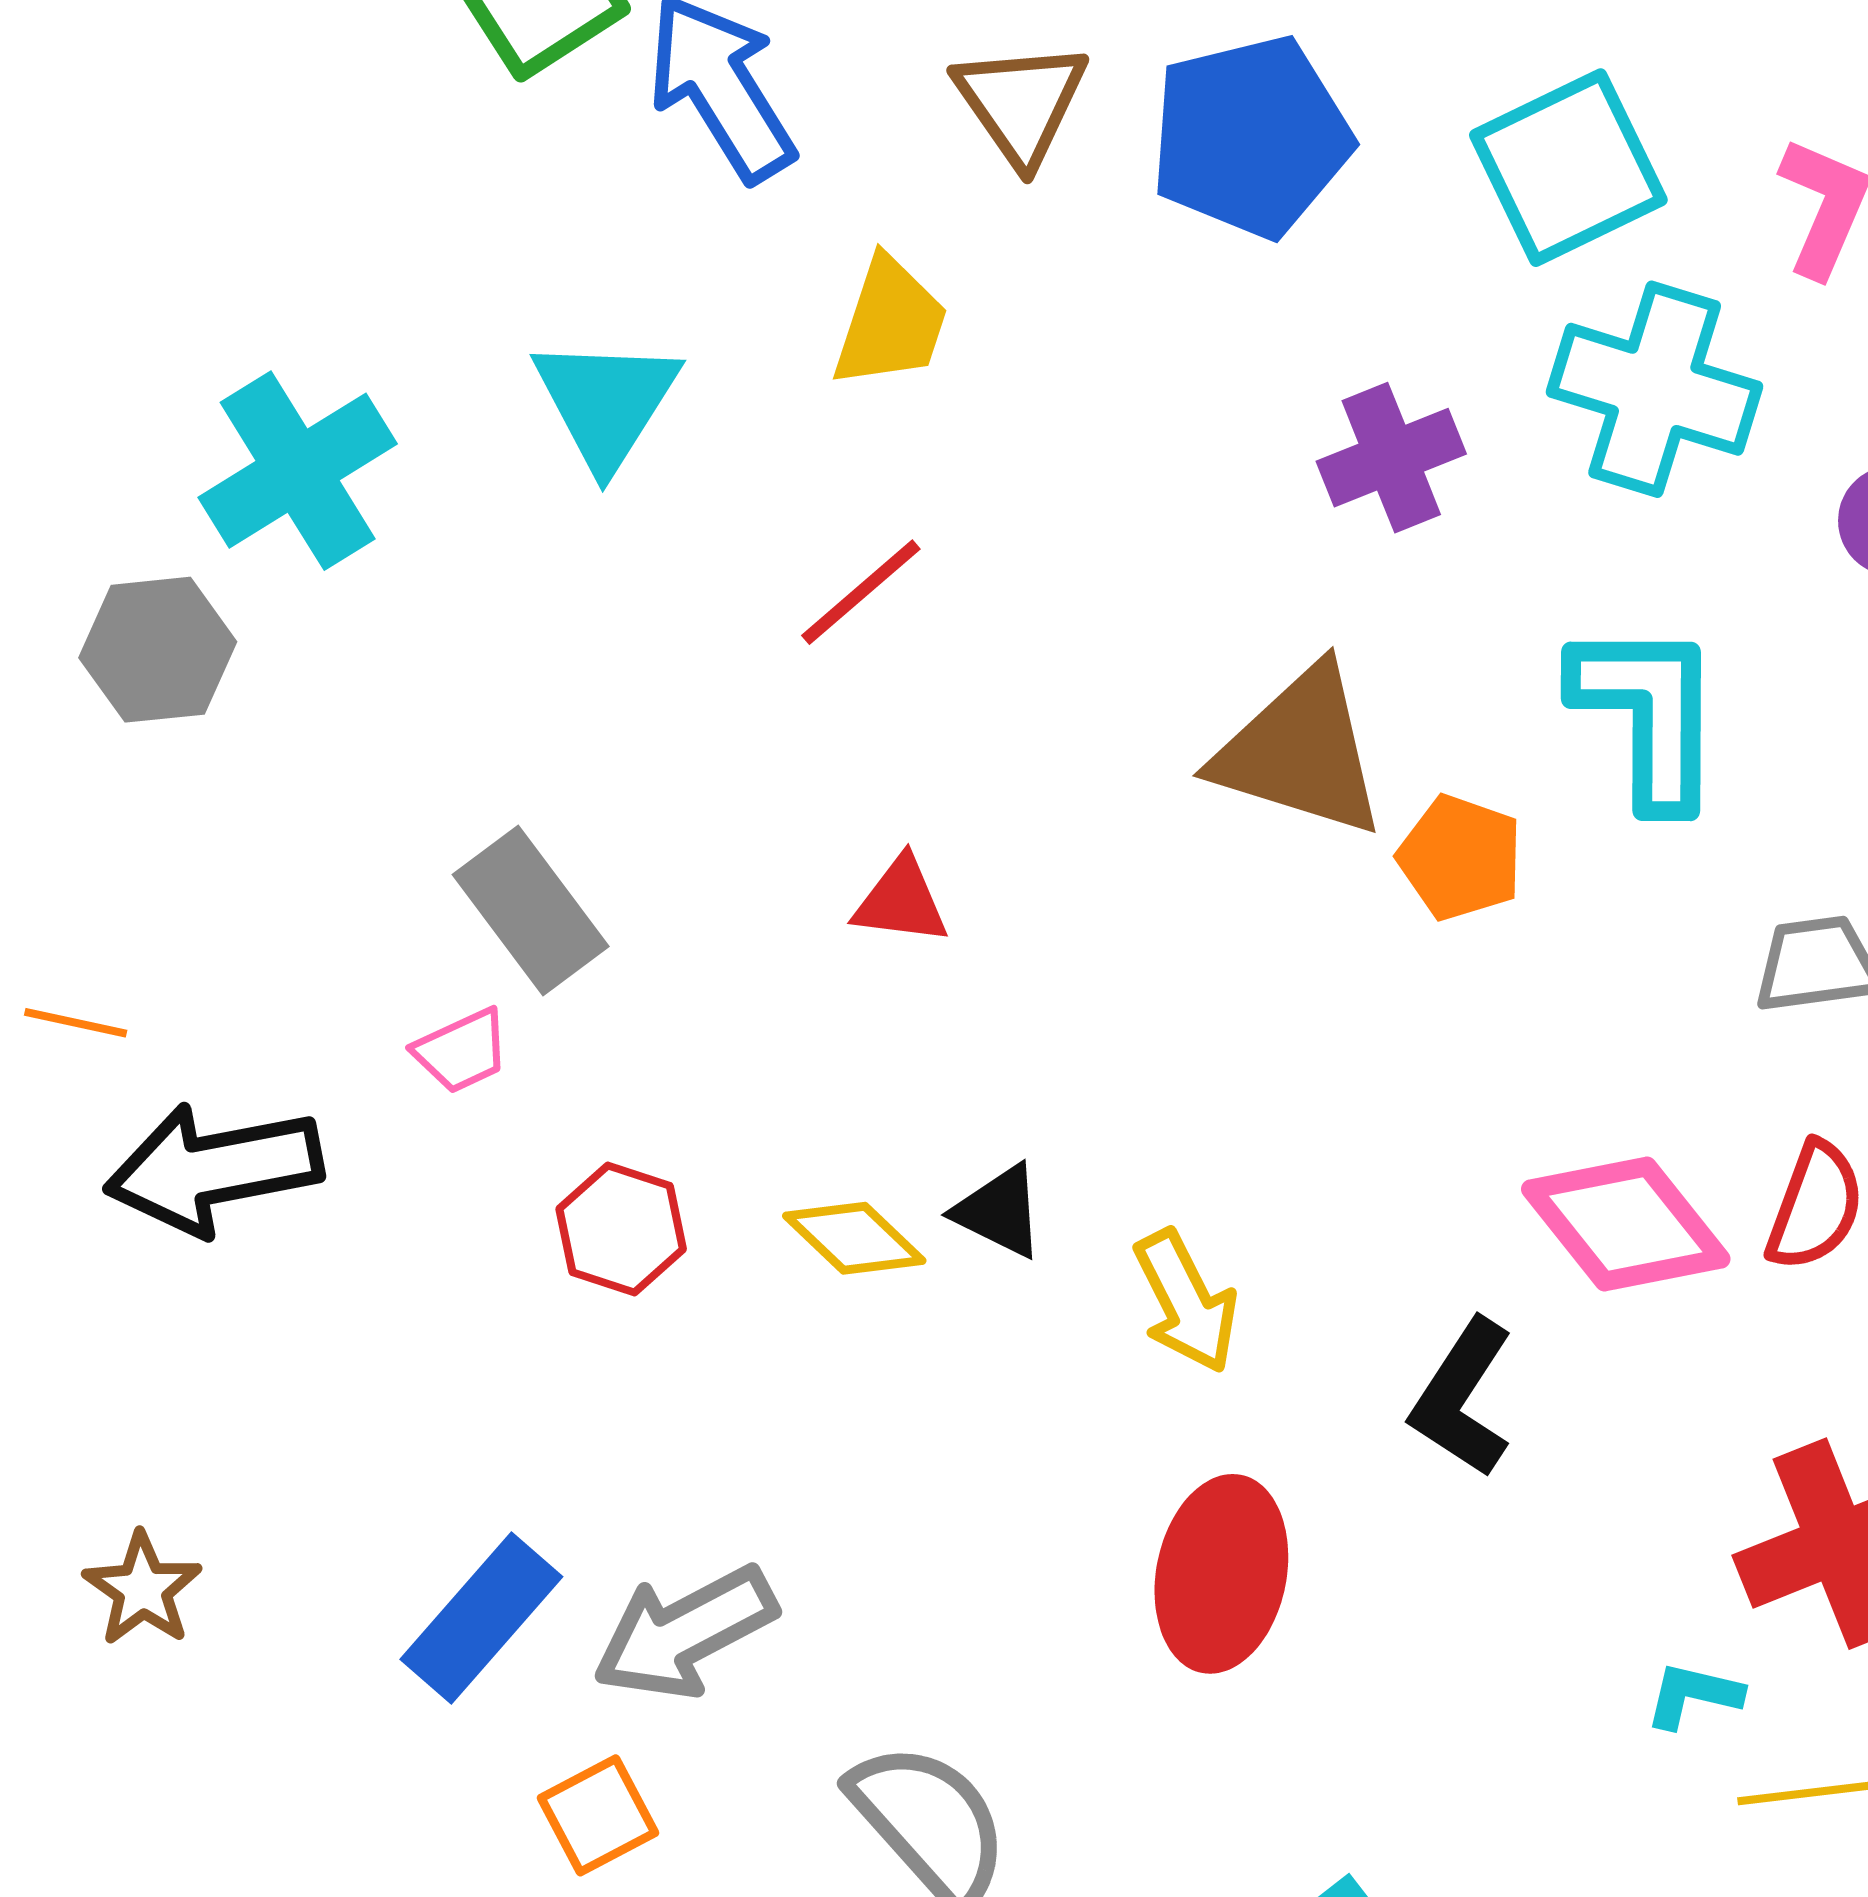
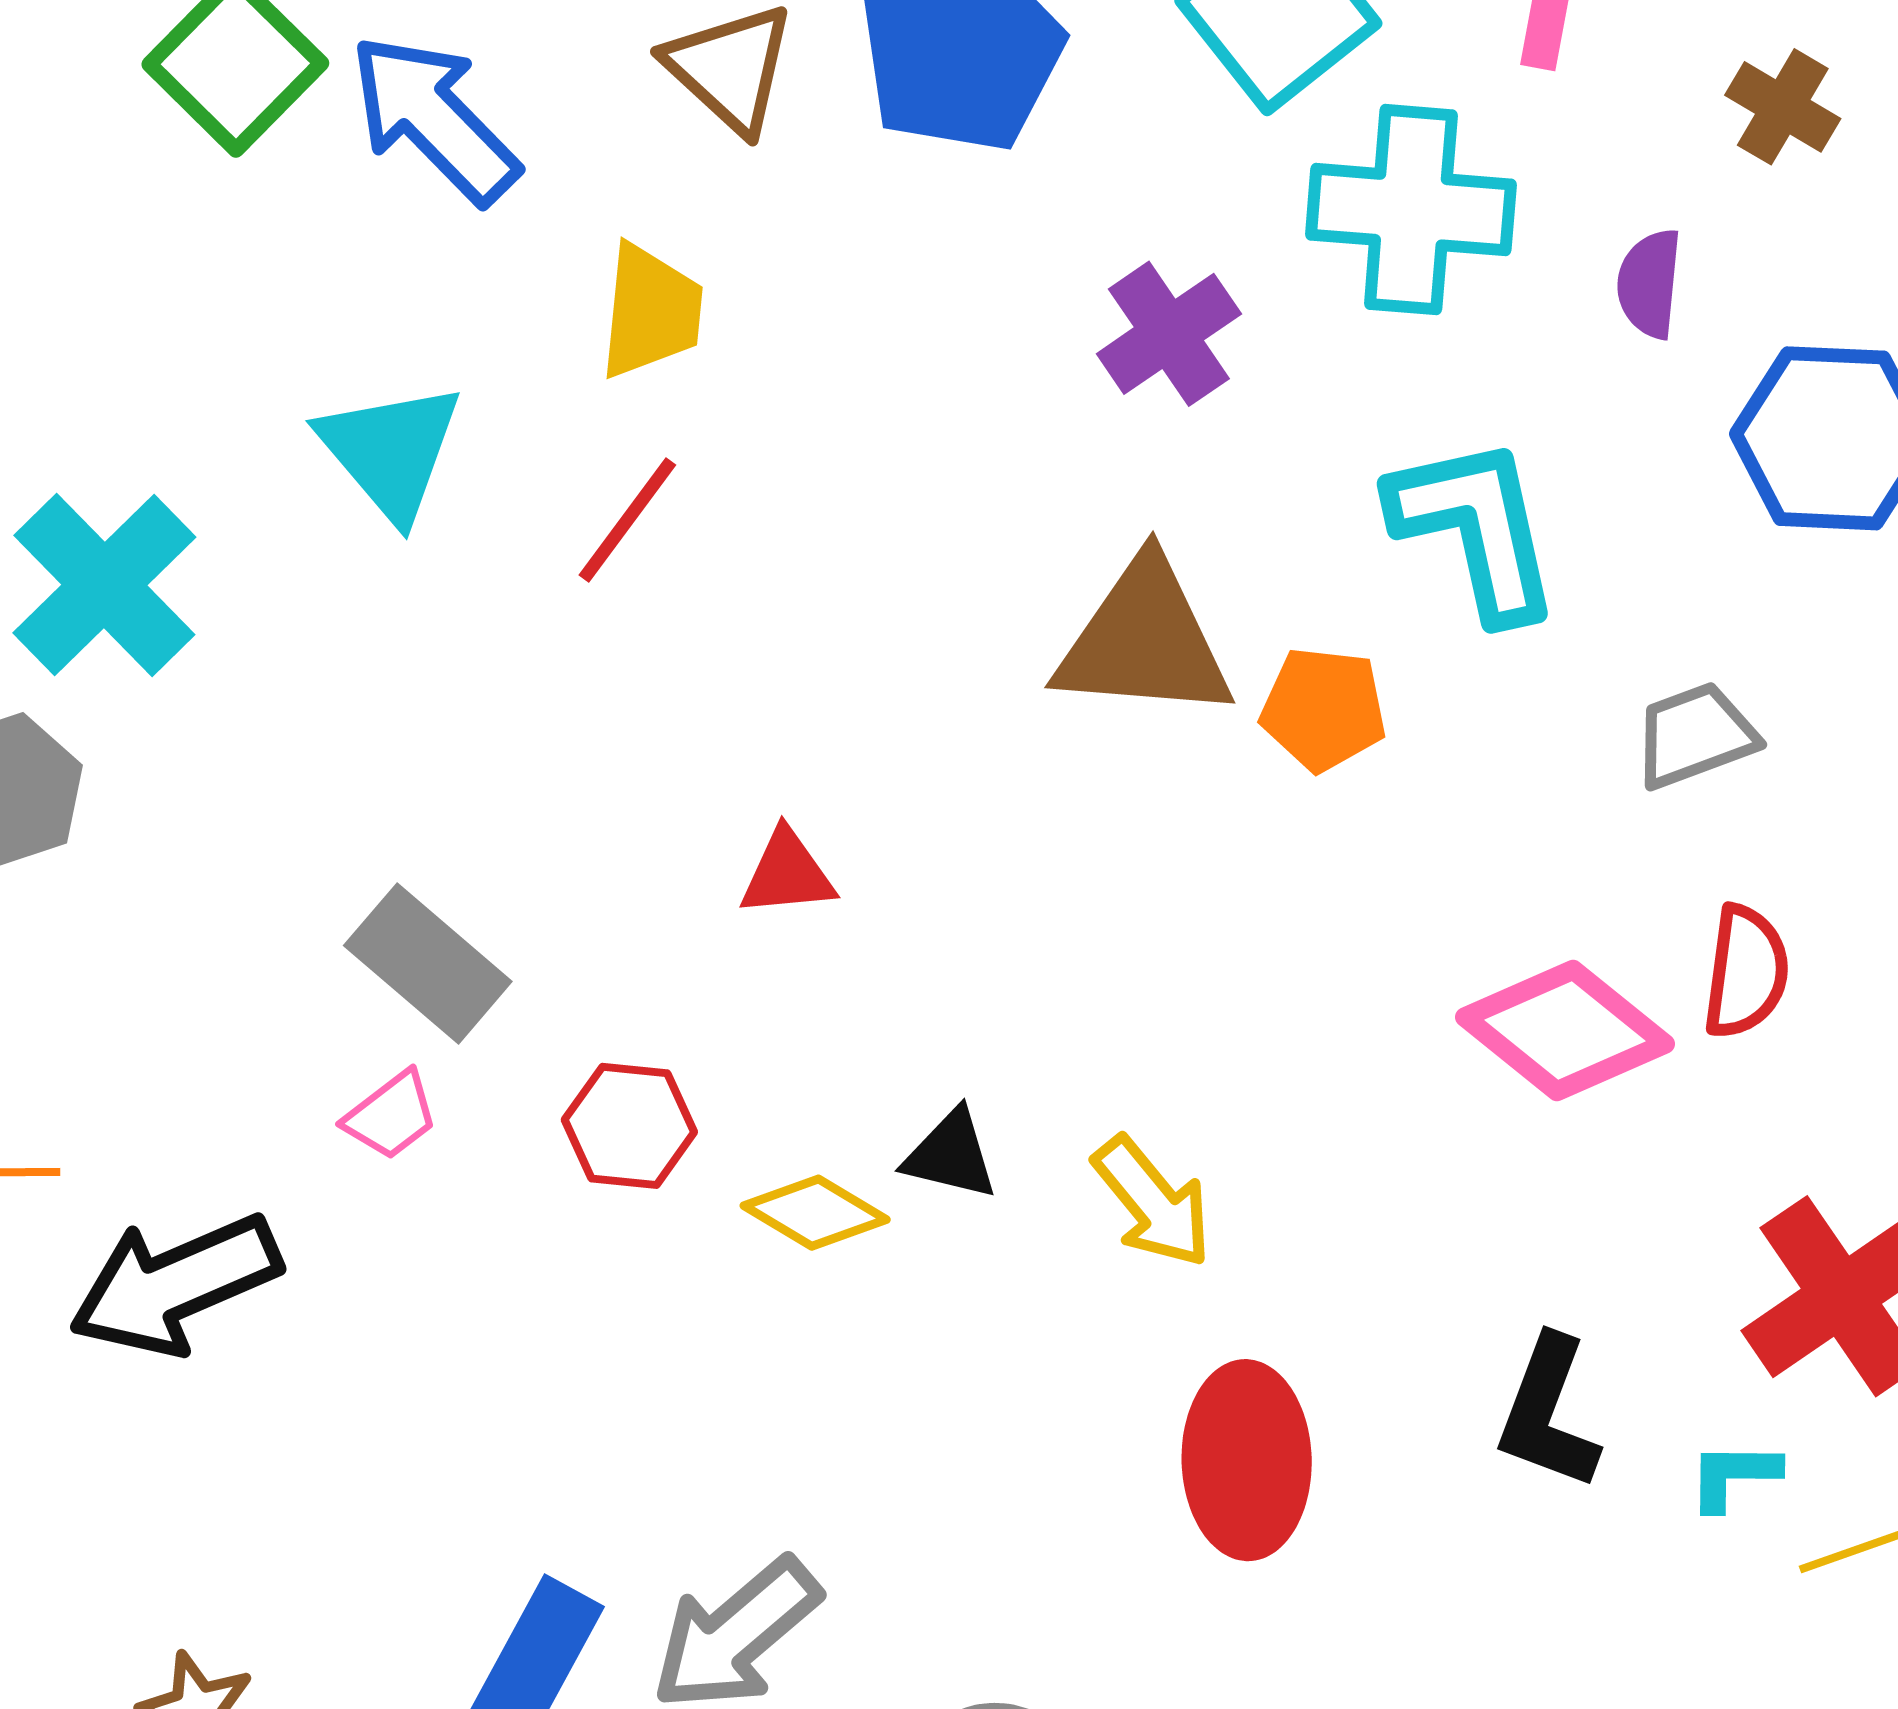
red line: (861, 592) -> (627, 520), moved
red hexagon: (621, 1229) -> (629, 1126), moved
black L-shape: (1462, 1398) -> (1548, 1413), moved

